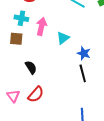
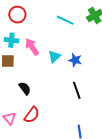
pink arrow: (41, 26) -> (32, 47), turned -42
blue star: (84, 53) -> (75, 60), moved

